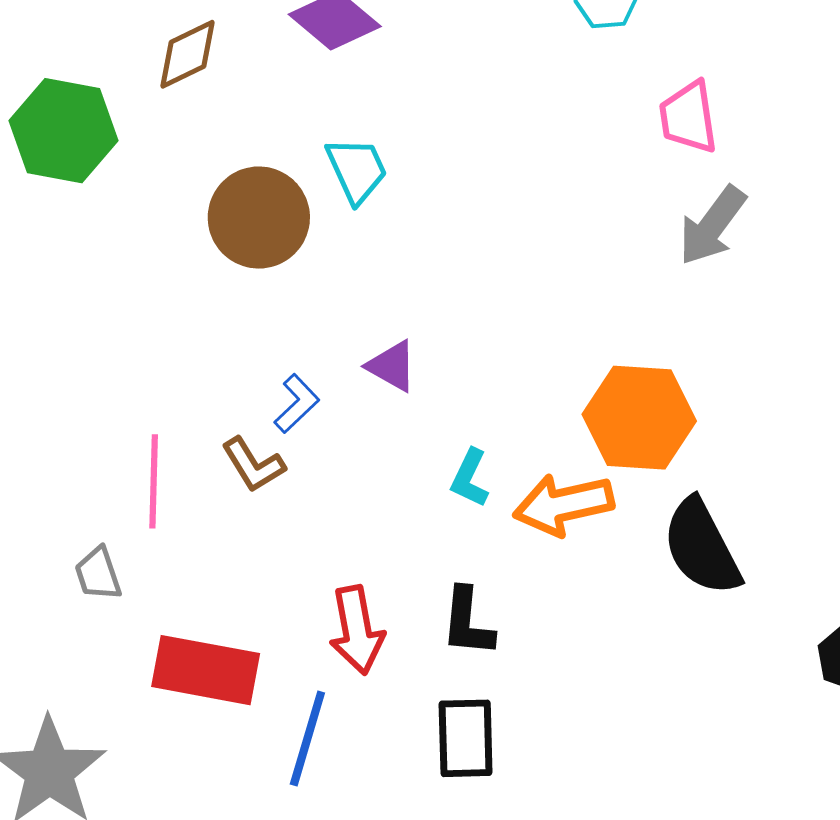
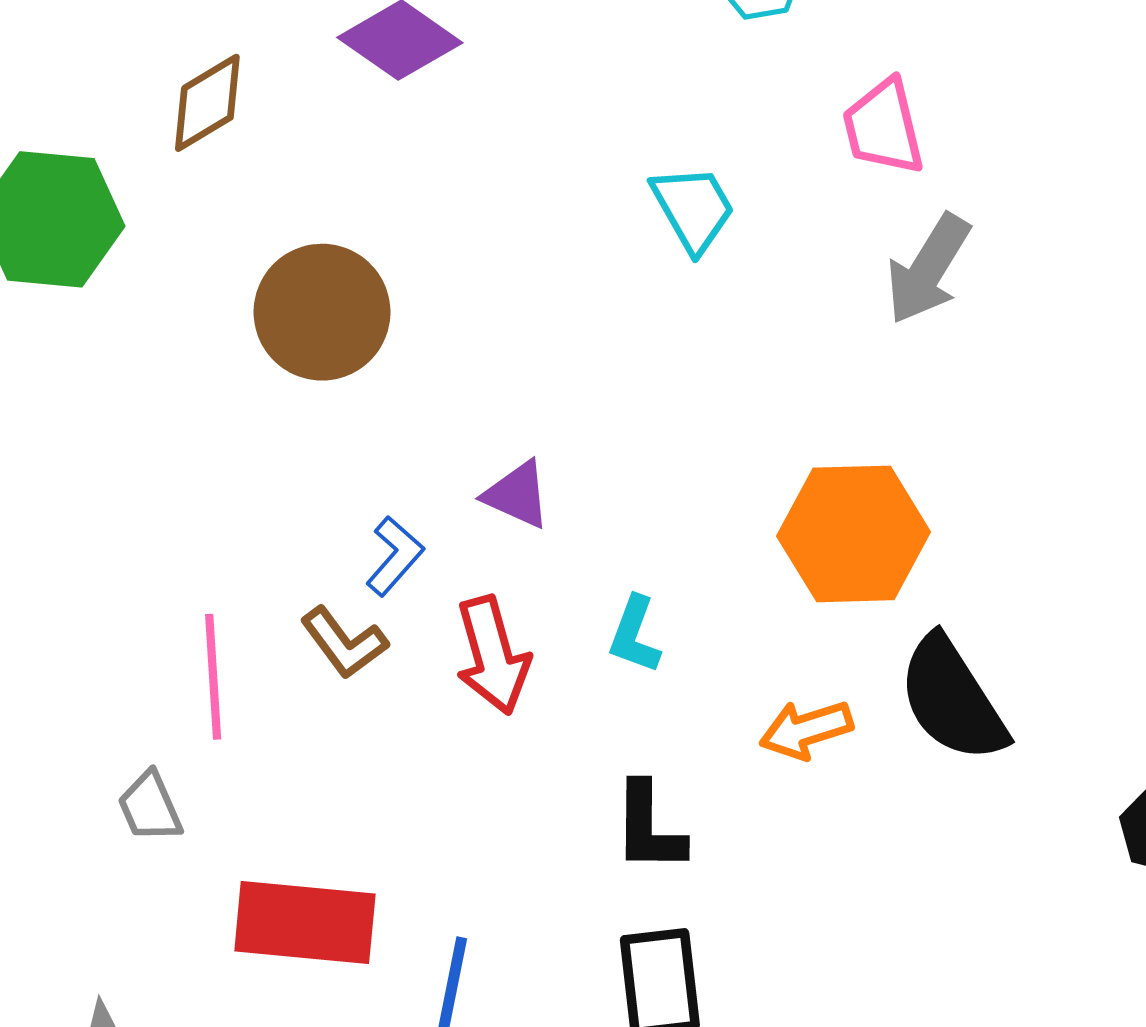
cyan trapezoid: (357, 170) -> (693, 208), moved
orange arrow: (563, 505) -> (806, 730), moved, size x0.7
red arrow: (357, 630) -> (493, 655), moved

